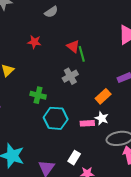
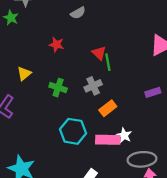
green cross: (38, 95) -> (58, 88), moved
orange rectangle: (103, 96) -> (108, 108), moved
pink rectangle: (87, 123) -> (108, 140), size x1.5

